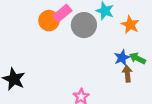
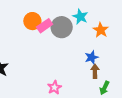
pink rectangle: (62, 13) -> (45, 26), moved
green arrow: (137, 58) -> (104, 88), moved, turned -96

